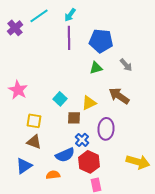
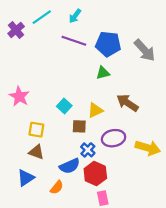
purple line: (69, 38) -> (74, 41), turned -70
gray arrow: (126, 65) -> (145, 50), moved, size x1.6
purple ellipse: (106, 129) -> (114, 138), turned 75
yellow arrow: (138, 162) -> (148, 148), moved
orange semicircle: (53, 175) -> (57, 187), turned 136

